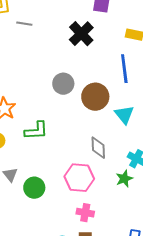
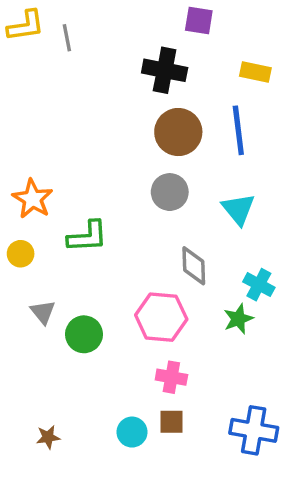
gray line: (24, 24) -> (67, 38), moved, turned 70
black cross: (81, 34) -> (165, 70), turned -35
gray circle: (63, 84) -> (170, 192), moved
brown circle: (95, 97) -> (178, 132), moved

